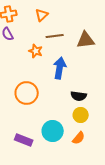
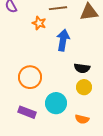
orange circle: (27, 93) -> (30, 77), moved
orange semicircle: (79, 138) -> (82, 119), moved, turned 64

